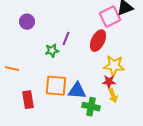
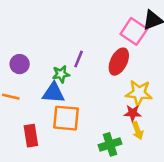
pink square: (110, 17) -> (134, 31), turned -30
purple circle: (27, 22) -> (20, 64), moved
blue triangle: (77, 91) -> (53, 93), moved
green cross: (91, 107) -> (110, 144), turned -30

